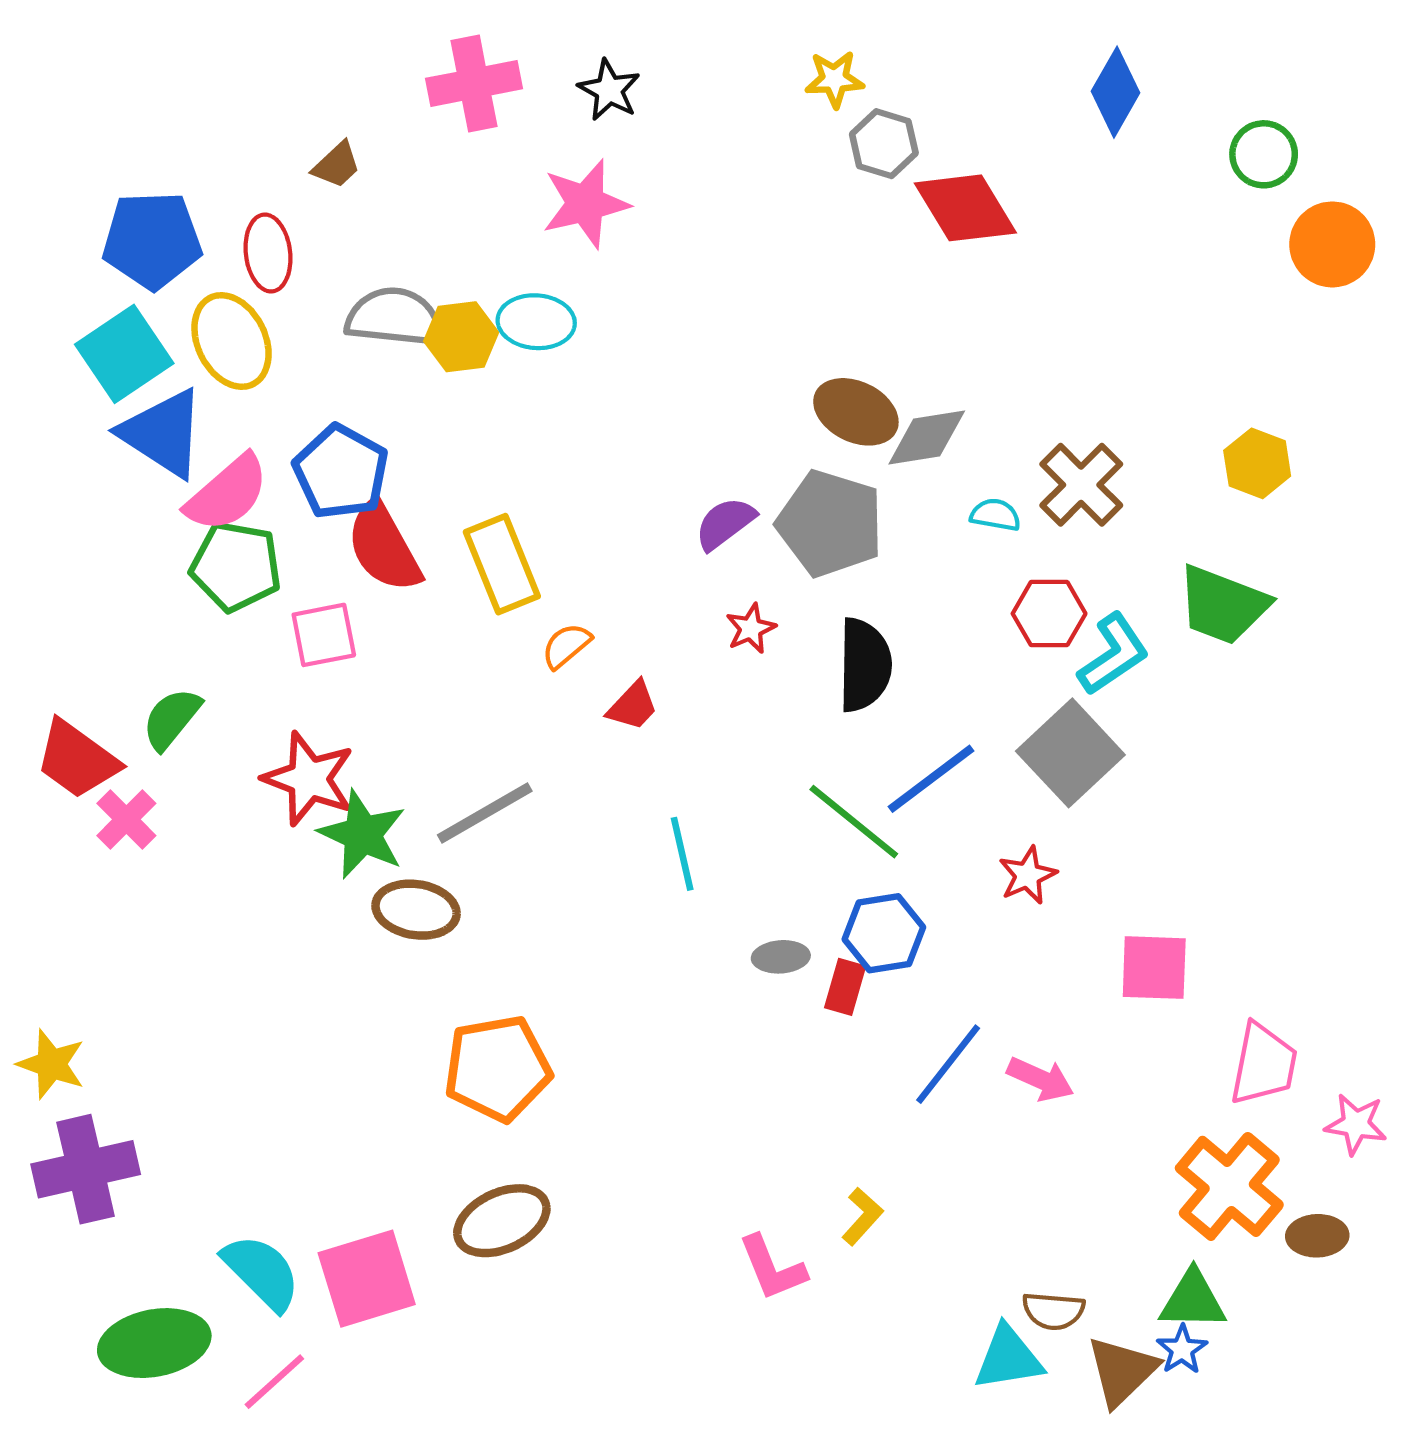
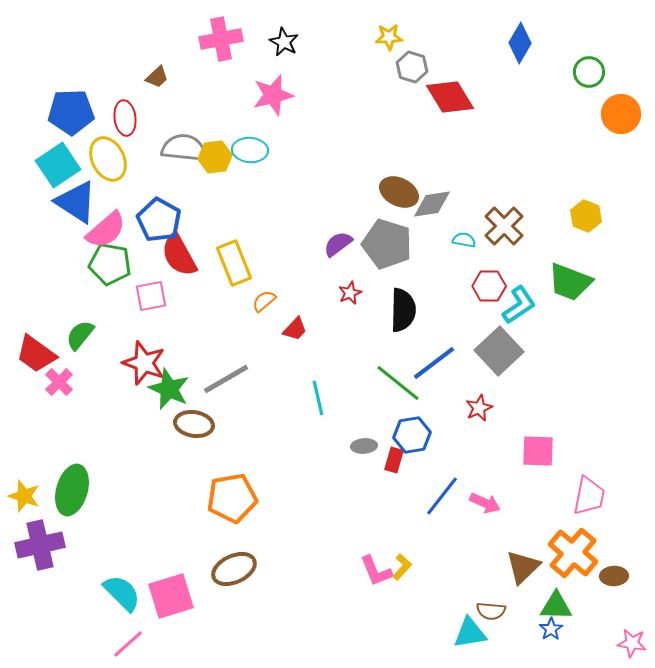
pink star: (1356, 1124) -> (632, 643), moved
pink L-shape: (772, 1268) -> (376, 571), moved
green ellipse: (154, 1343) -> (72, 490), moved, turned -63
brown triangle: (1122, 1371) -> (523, 567), moved

